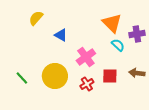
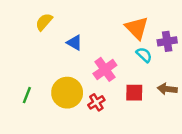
green line: (22, 78) -> (27, 95), turned 64
red cross: (87, 84) -> (96, 102), moved

